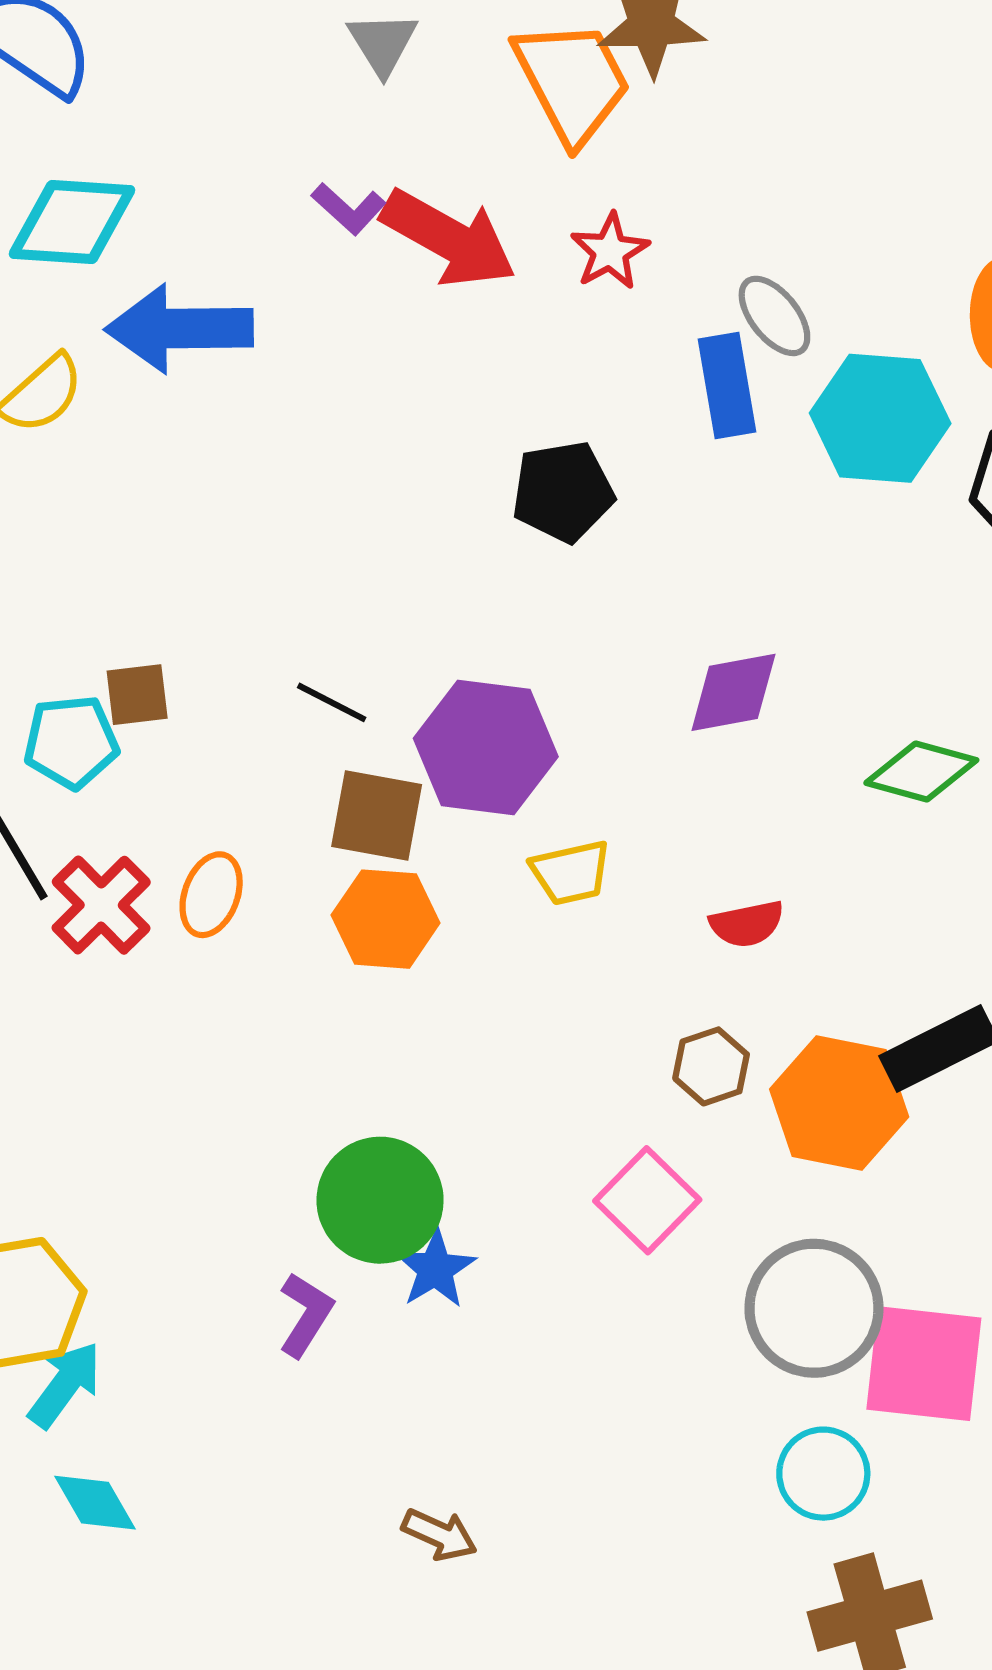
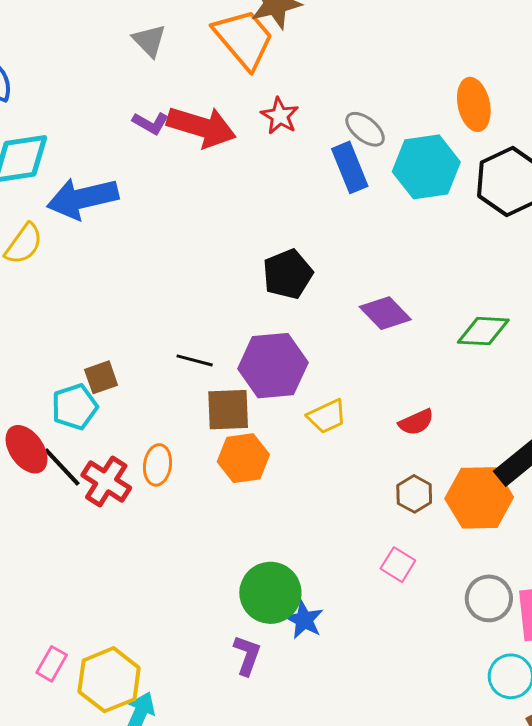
black pentagon: (563, 492) -> (288, 274), moved
purple diamond: (733, 692) -> (385, 313), turned 69
pink square: (647, 1200) -> (398, 565), size x0.7
gray circle: (814, 1308) -> (489, 598), size x0.7

